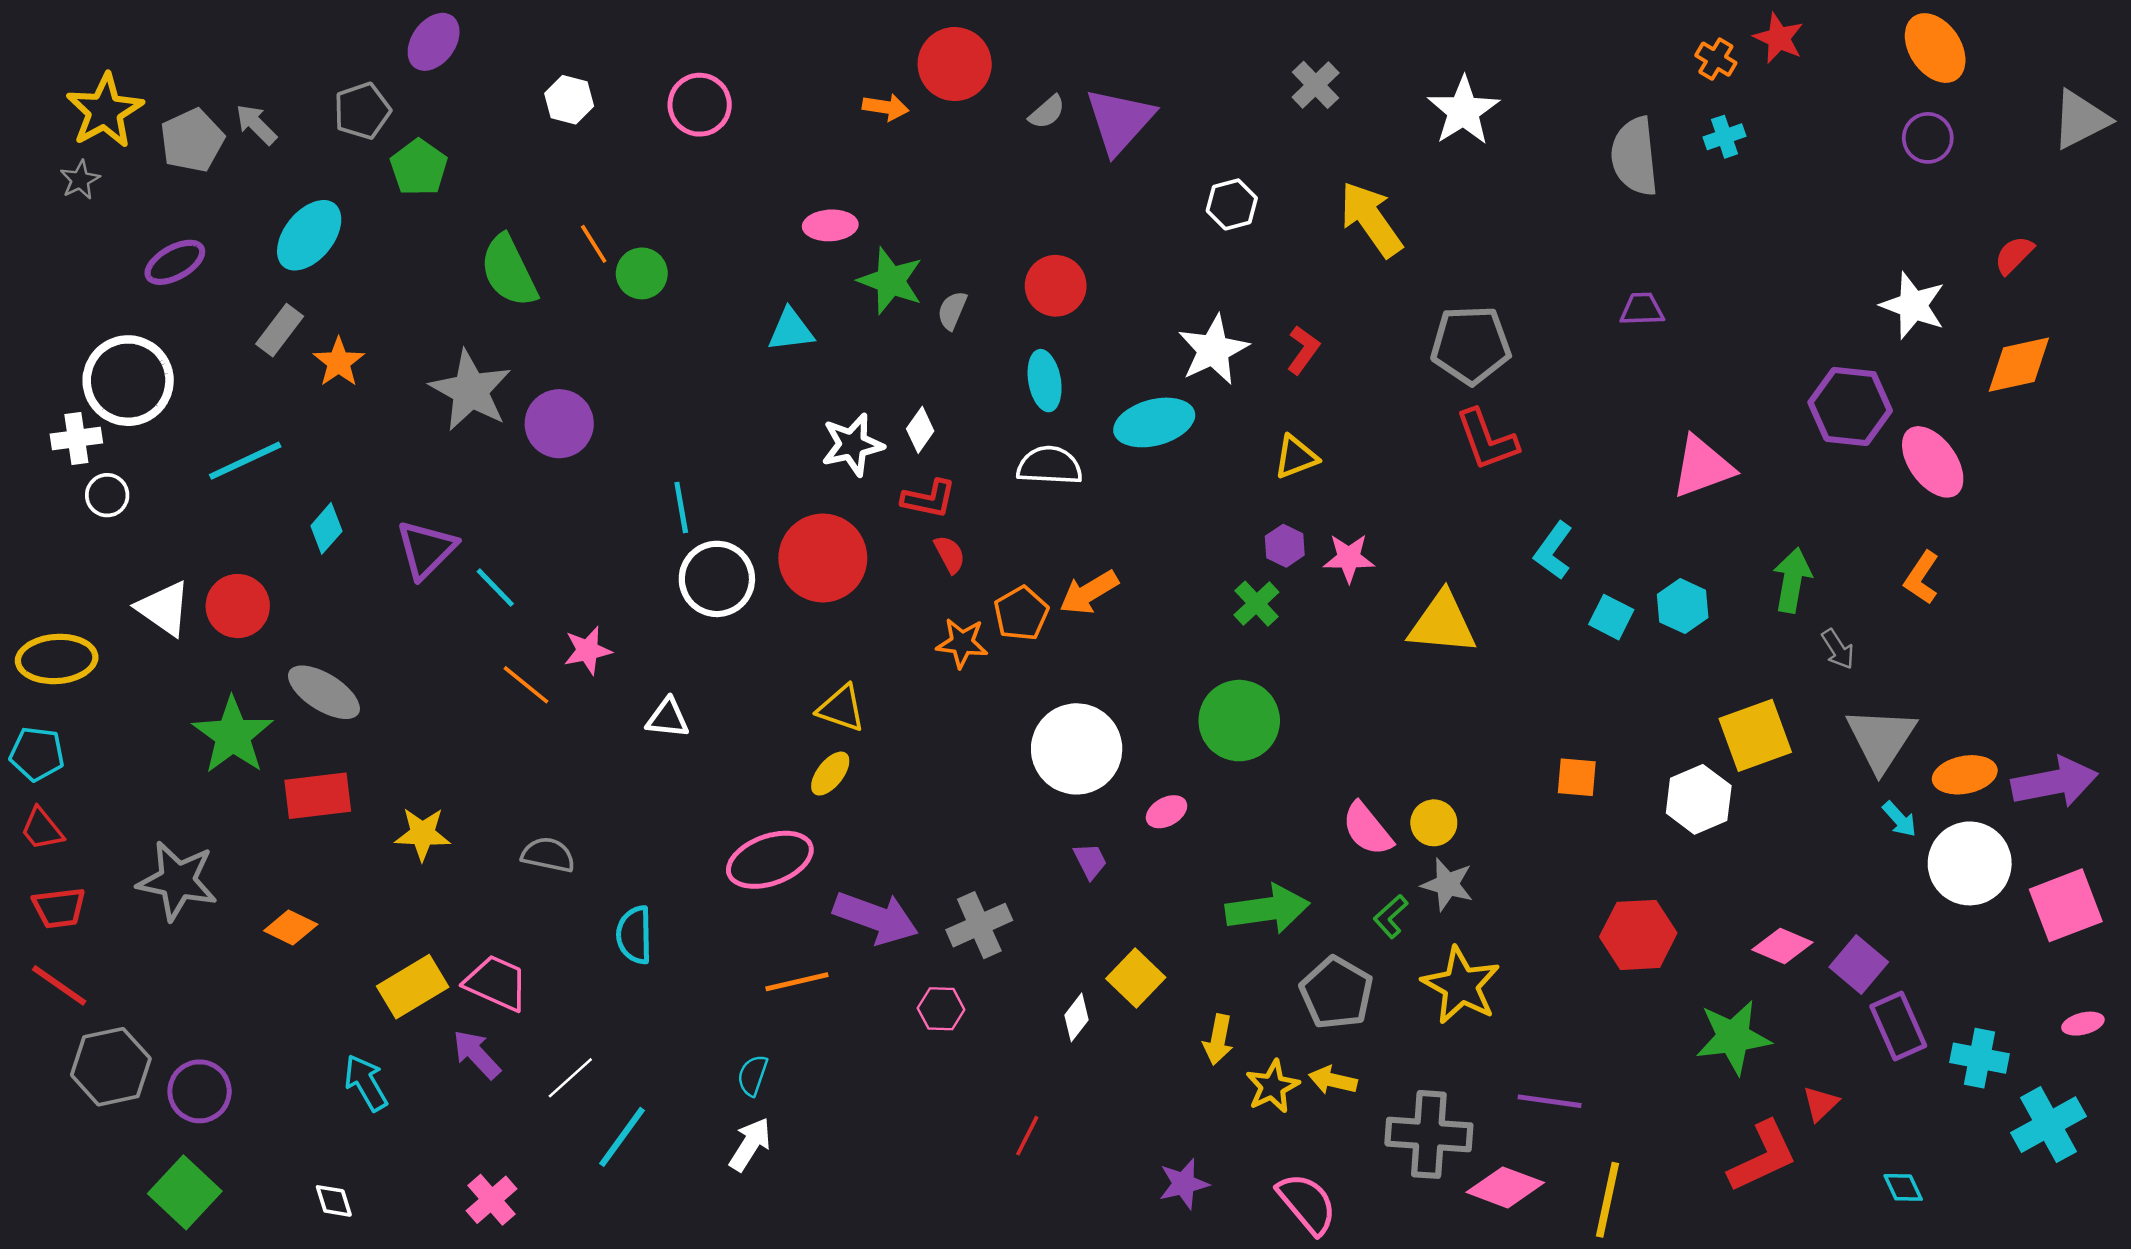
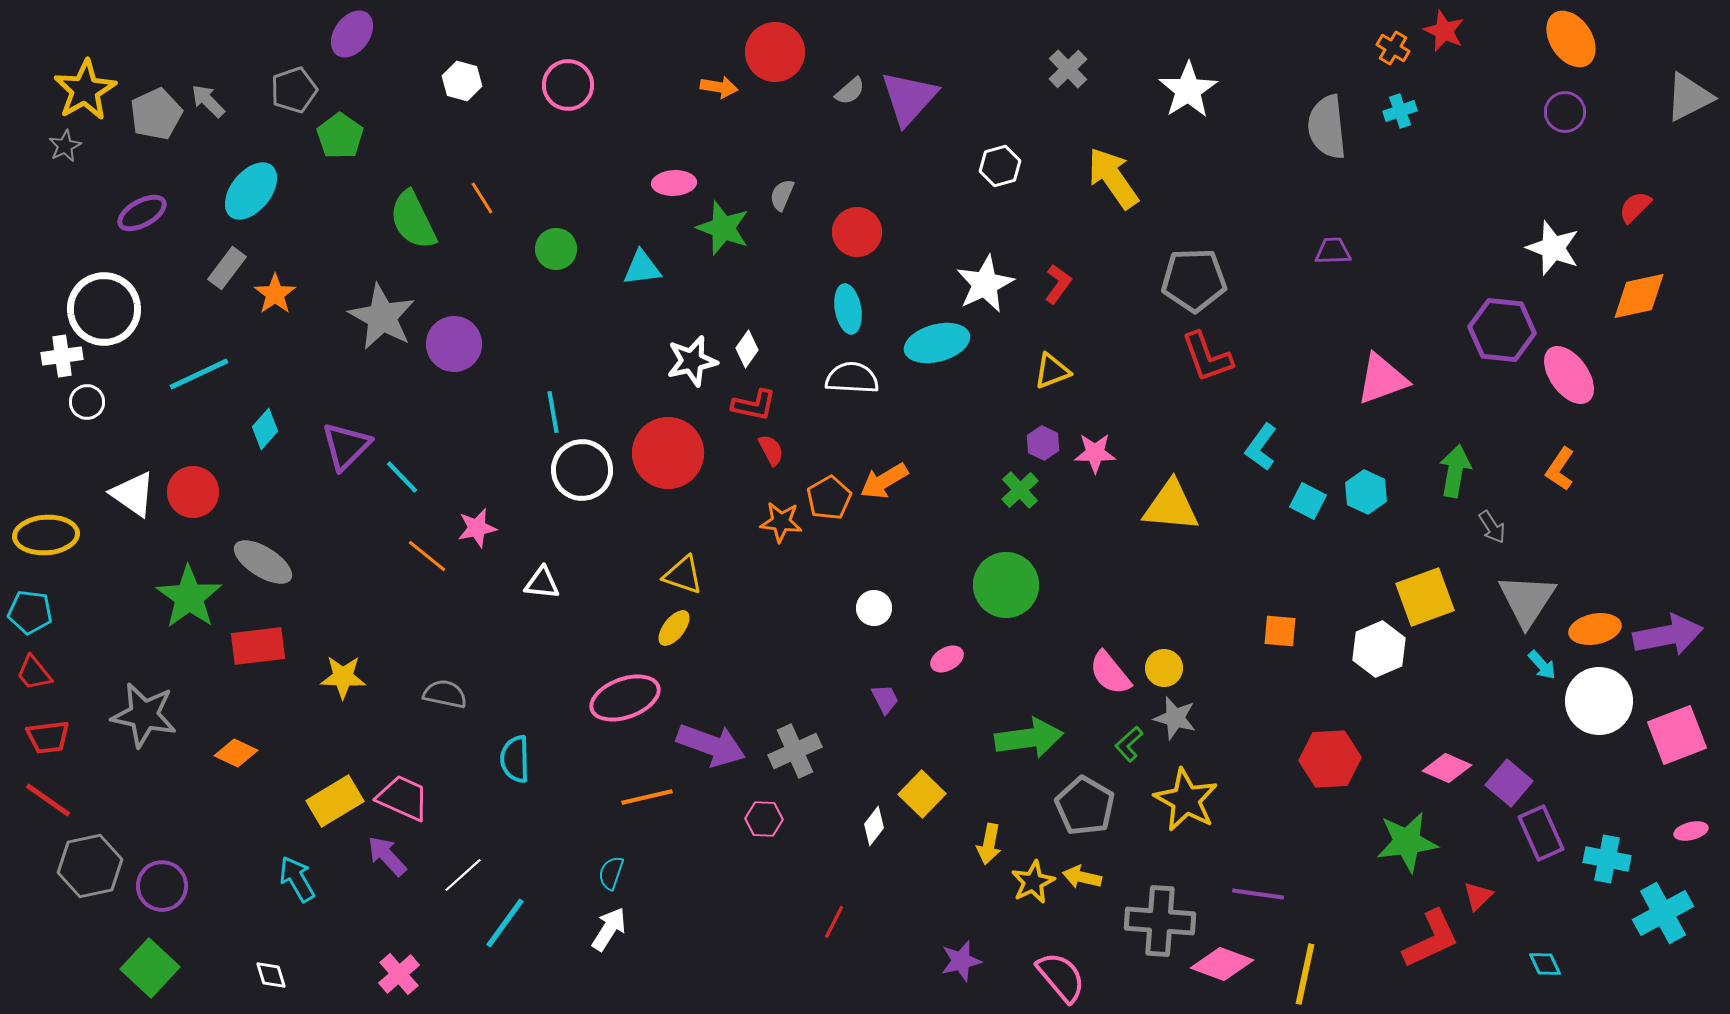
green circle: (642, 273) -> (556, 249), moved
gray semicircle: (952, 310) -> (782, 195), moved
white circle: (1077, 749) -> (874, 608), size x0.5

